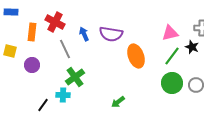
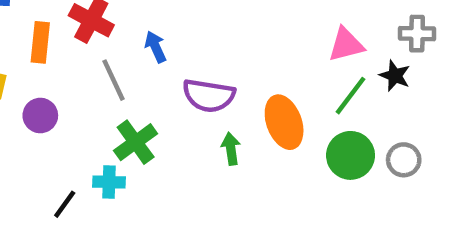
purple semicircle: (111, 34) -> (209, 96), moved
orange ellipse: (136, 56) -> (284, 122), moved
green arrow: (118, 102) -> (231, 149), moved, turned 120

